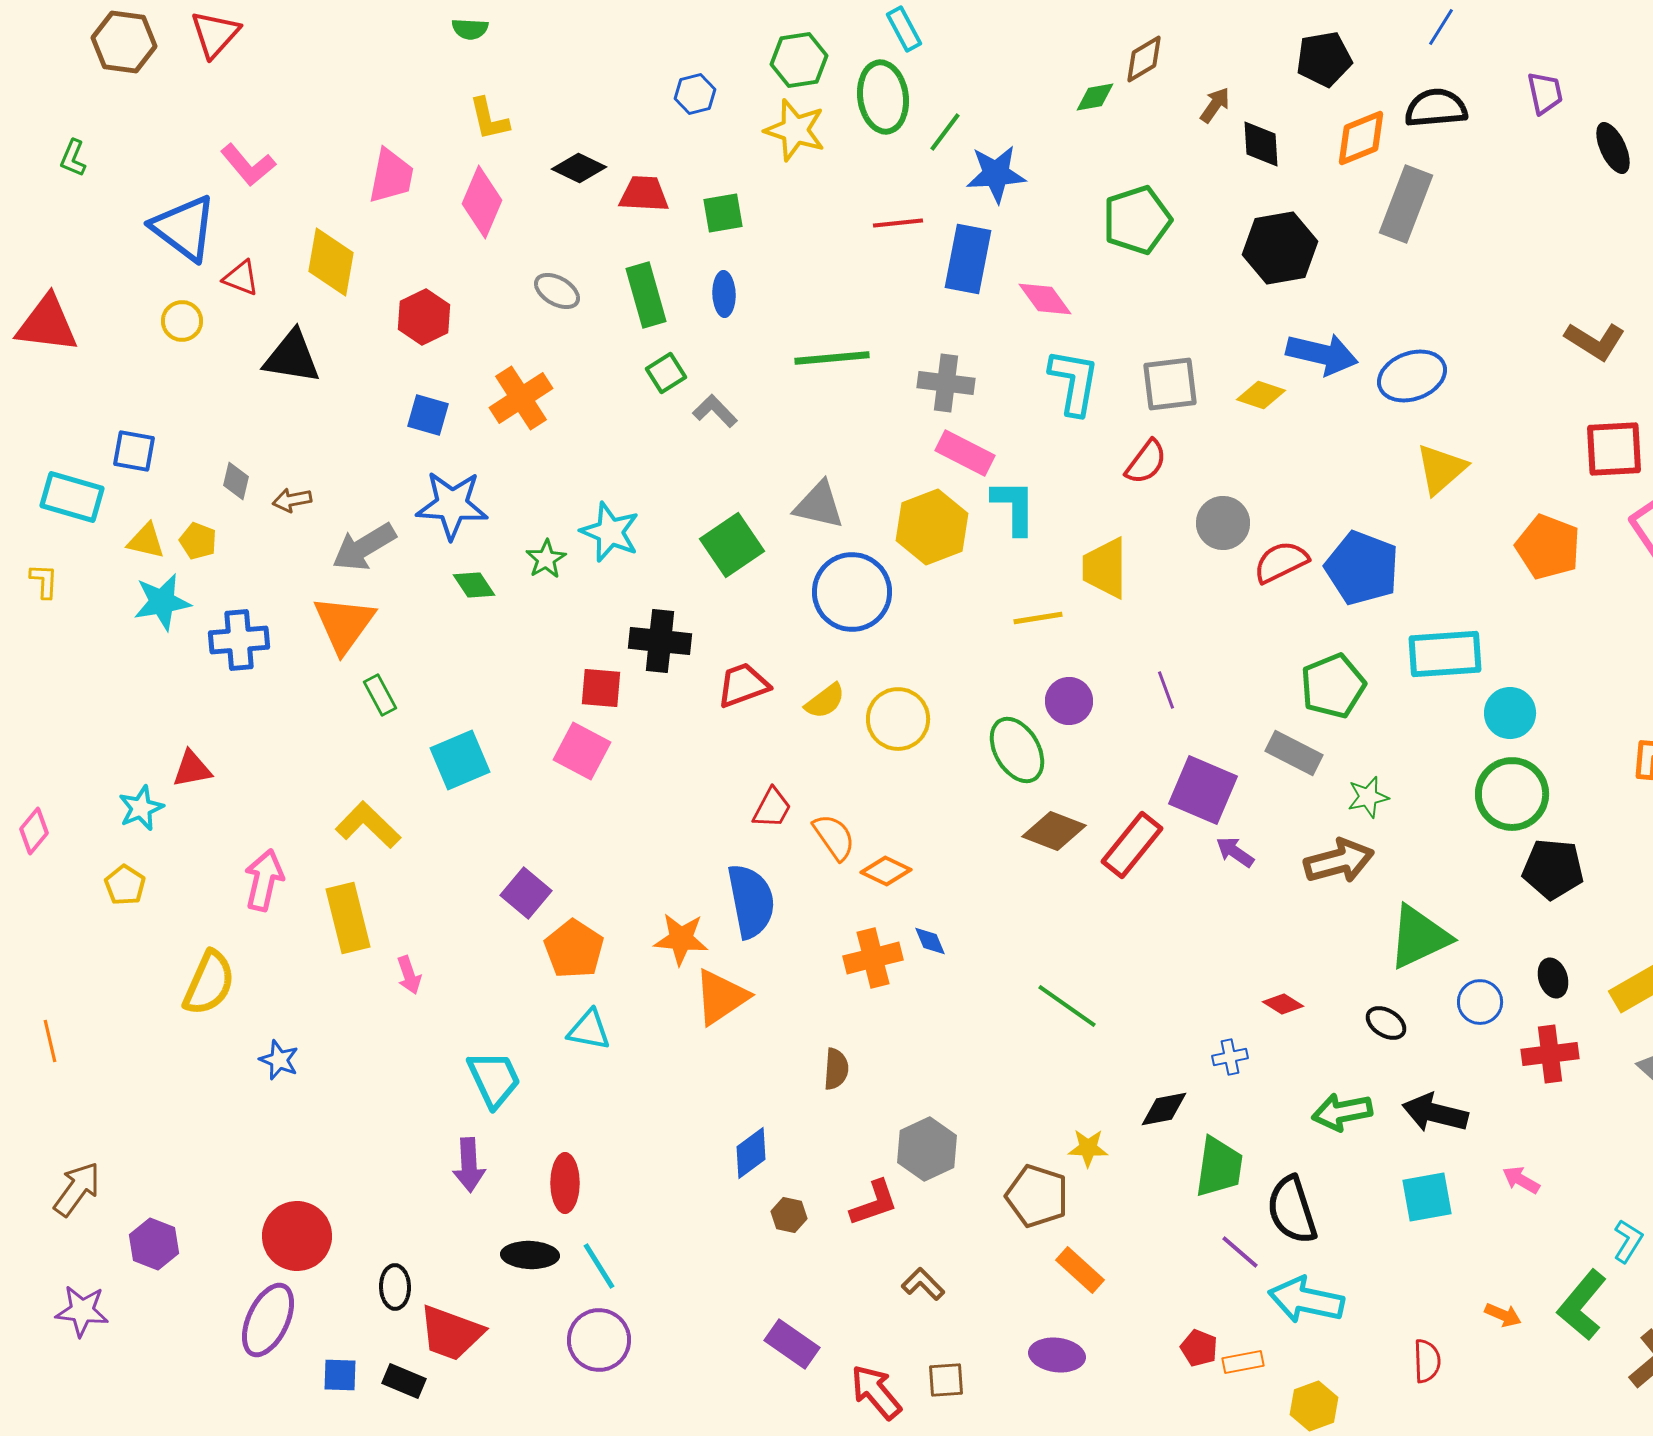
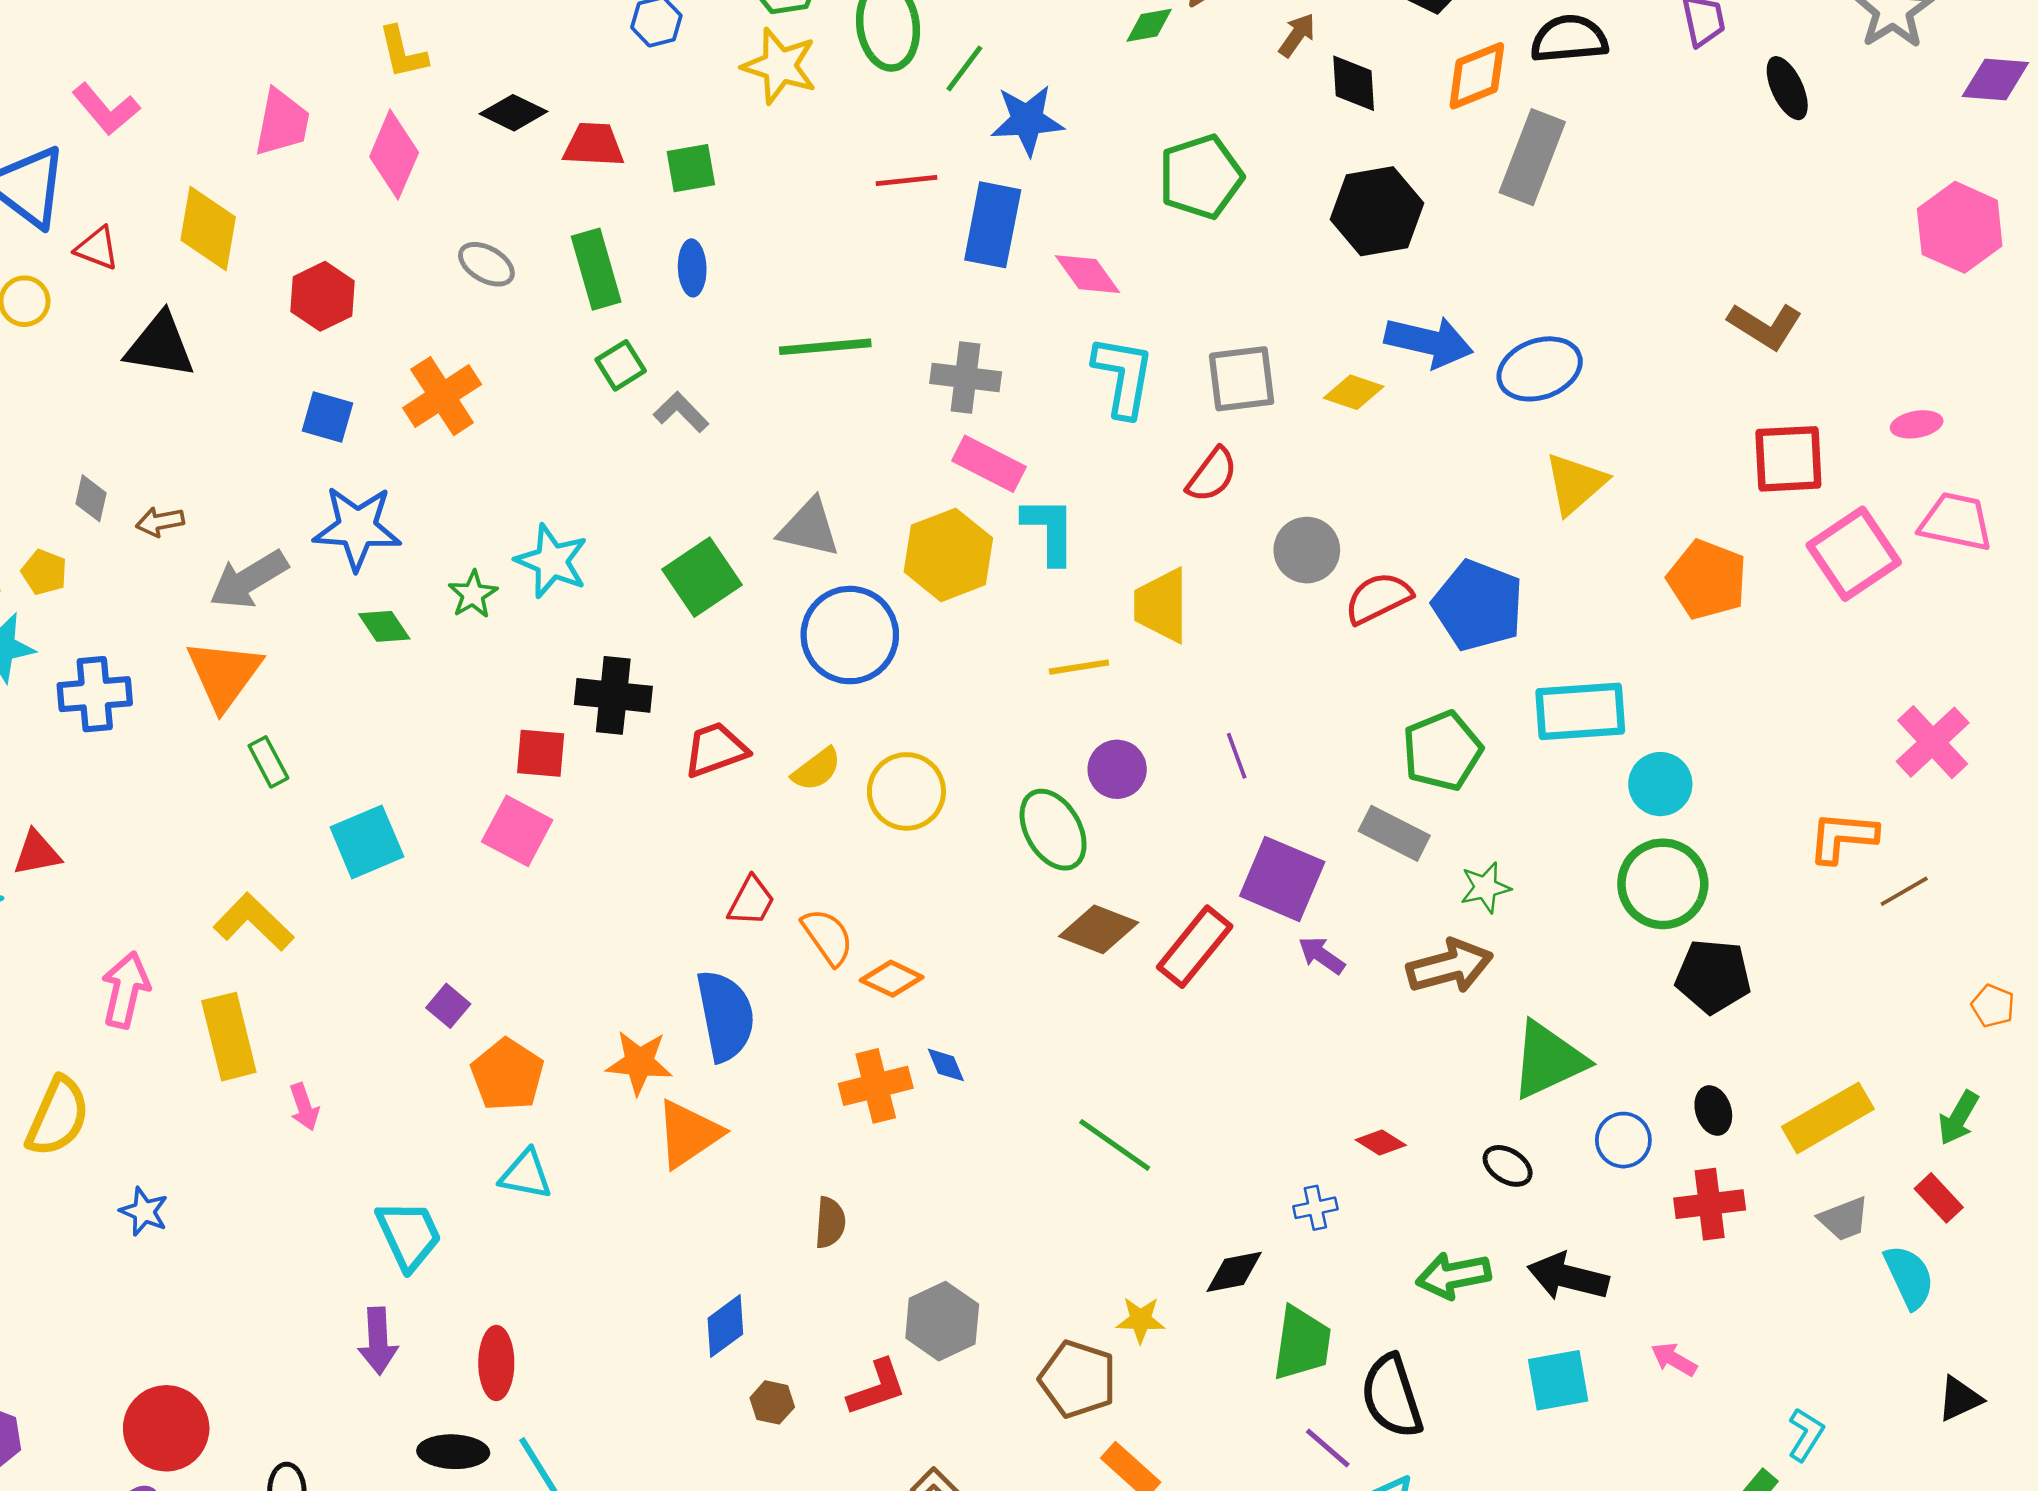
purple square: (526, 893) -> (448, 1006), size x0.7

